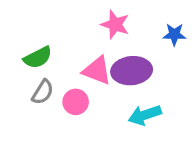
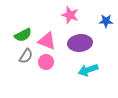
pink triangle: (97, 71) -> (47, 41), moved

